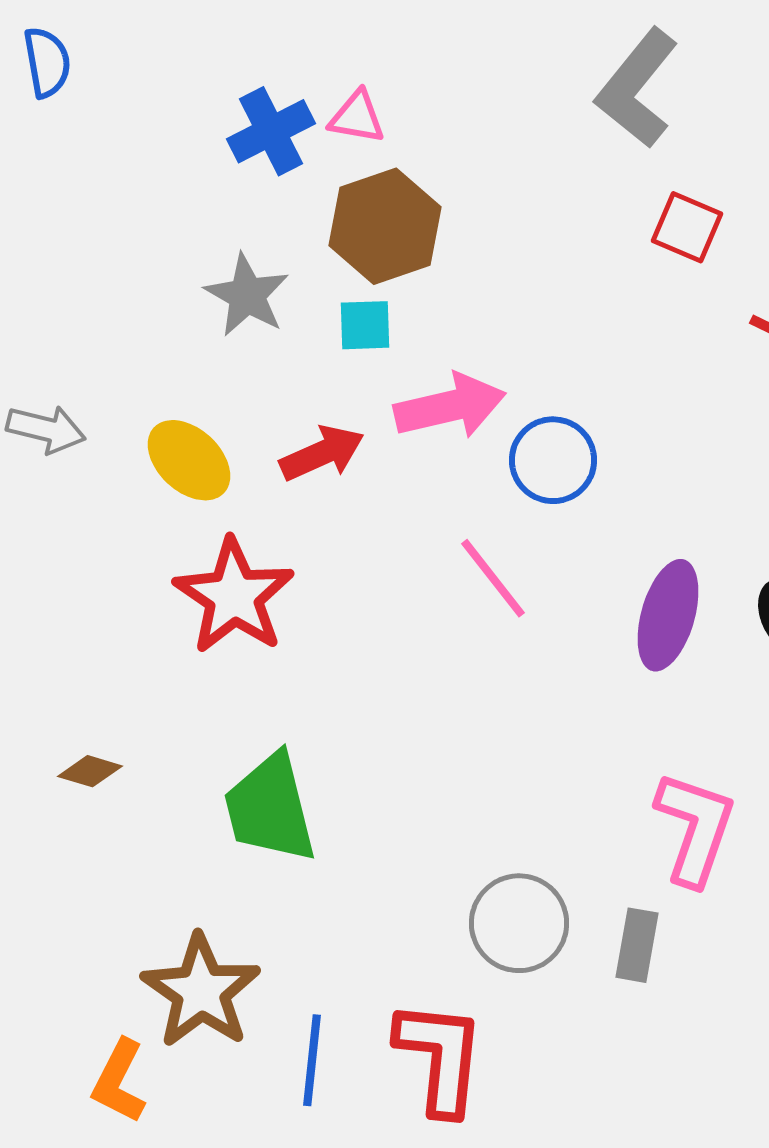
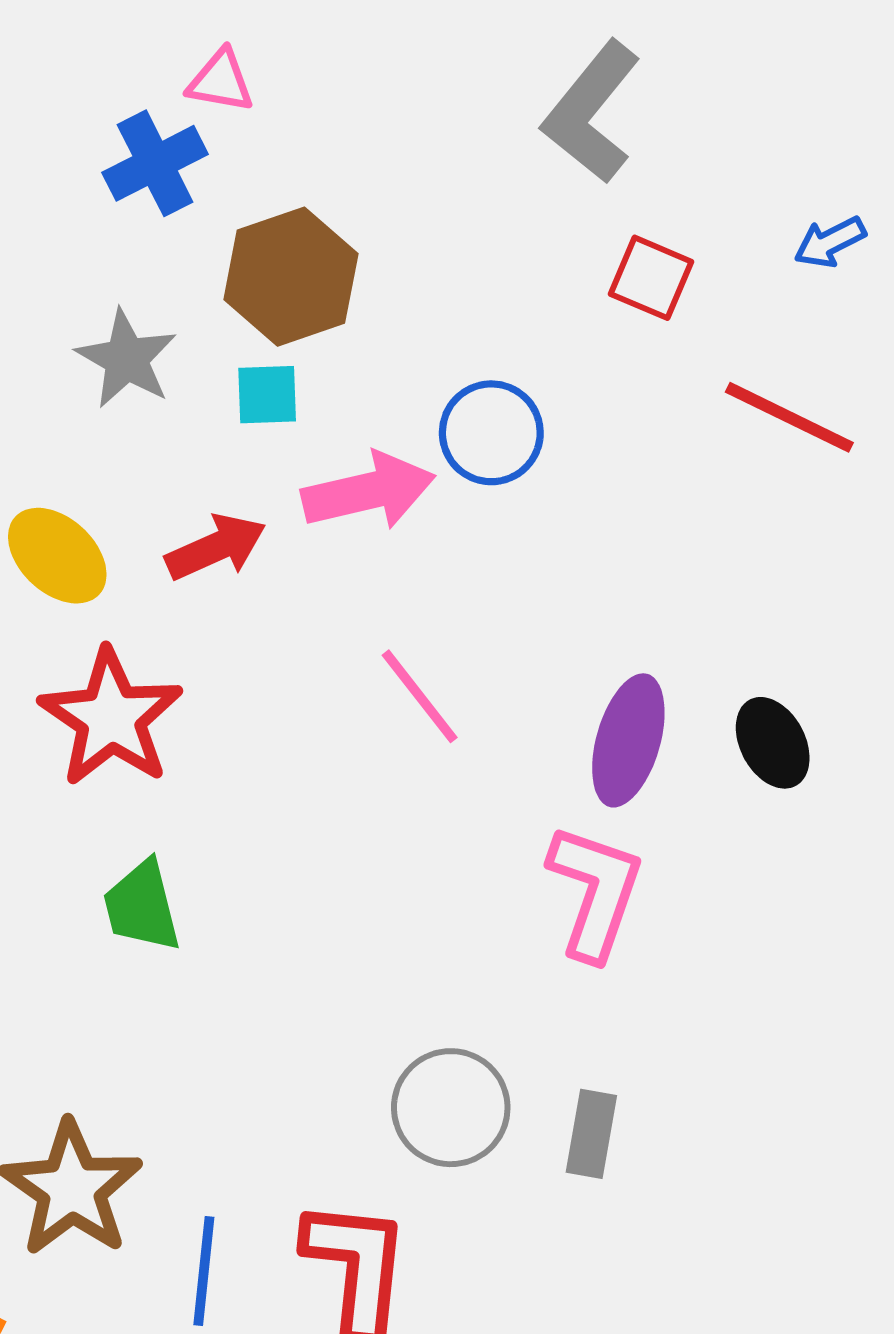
pink triangle: (357, 117) -> (221, 81), moved
blue circle: (553, 460) -> (491, 433), moved
green trapezoid: (270, 808) -> (142, 906), moved, size x0.7
pink L-shape: (695, 828) -> (595, 892), moved

